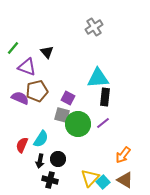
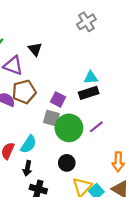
cyan triangle: (98, 78) -> (91, 78), size x0.6
black rectangle: (105, 97) -> (89, 93), moved, turned 66
orange arrow: (123, 155) -> (118, 162), turned -36
black circle: (58, 159) -> (67, 163), moved

